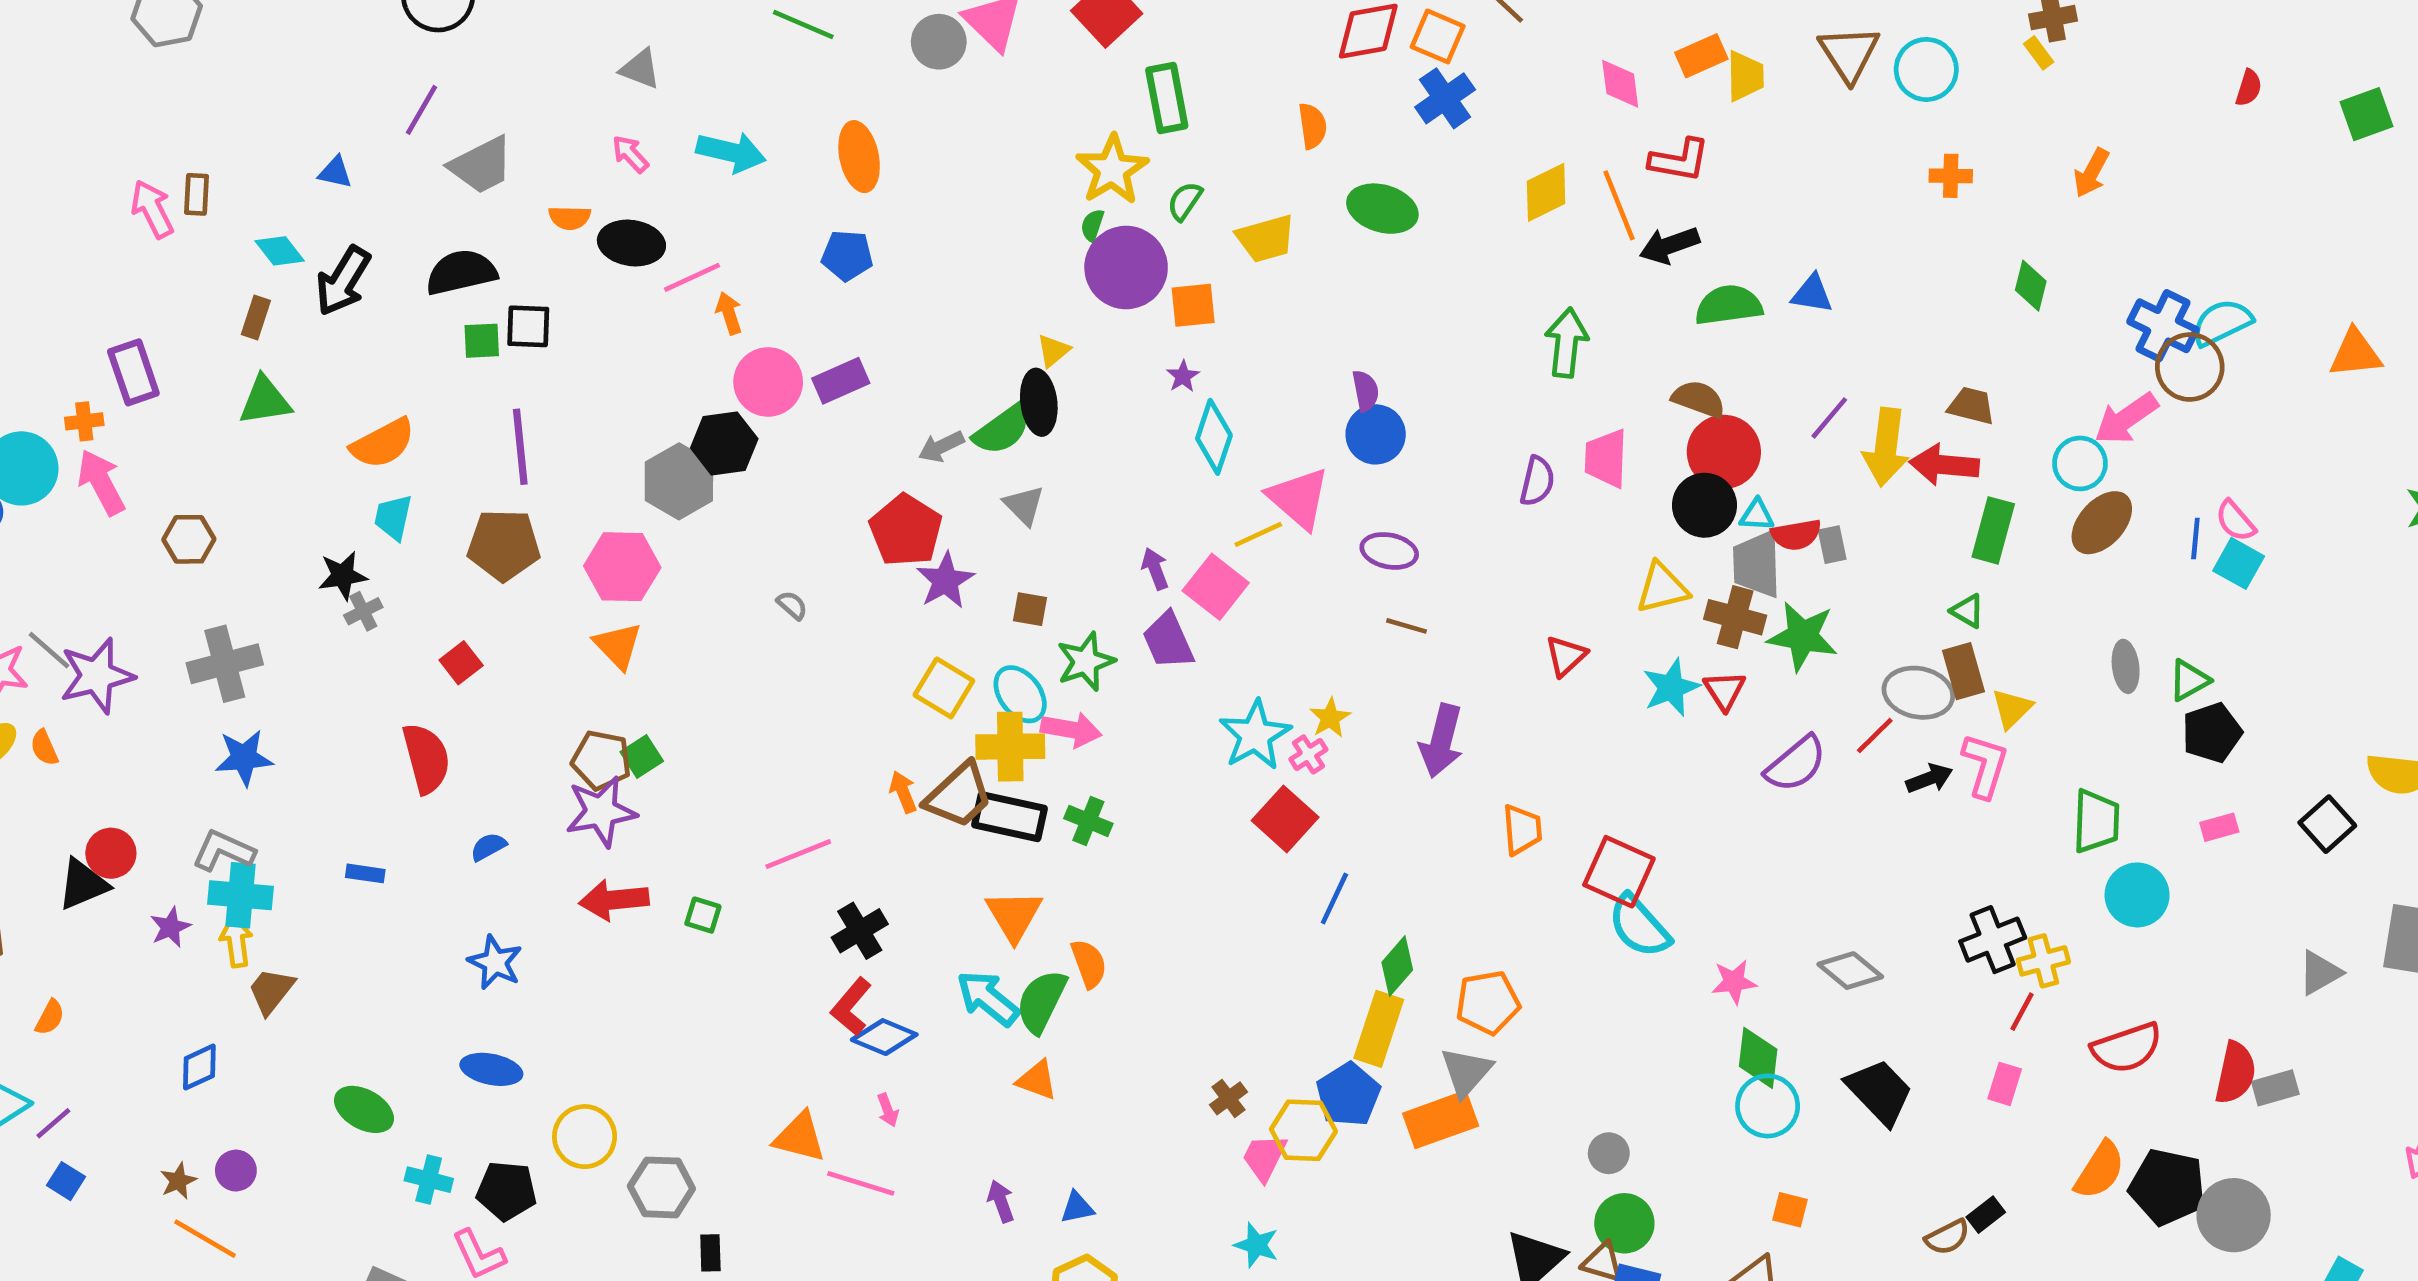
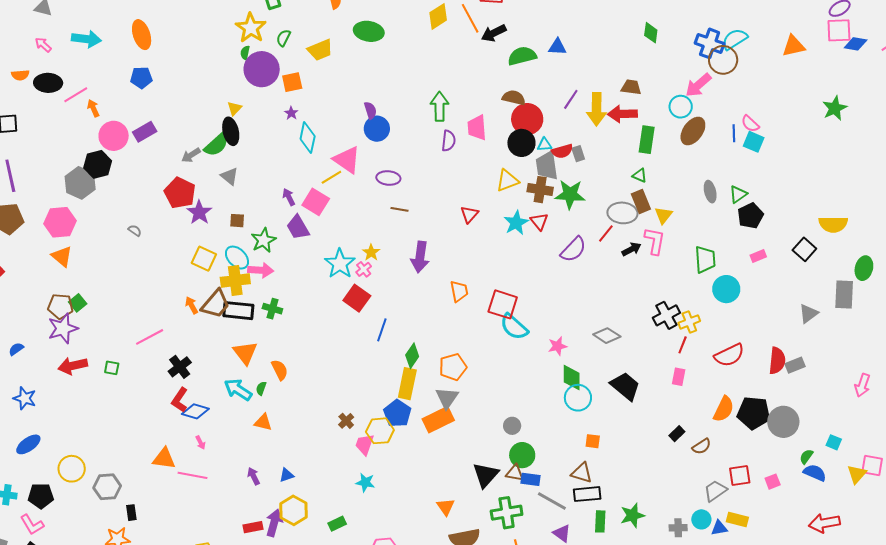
green arrow: (1567, 343) -> (440, 106), moved
green semicircle: (1041, 1001) -> (261, 388), size x0.5
blue ellipse: (491, 1069) -> (28, 444), turned -40
brown semicircle: (1947, 1237) -> (702, 446), moved

